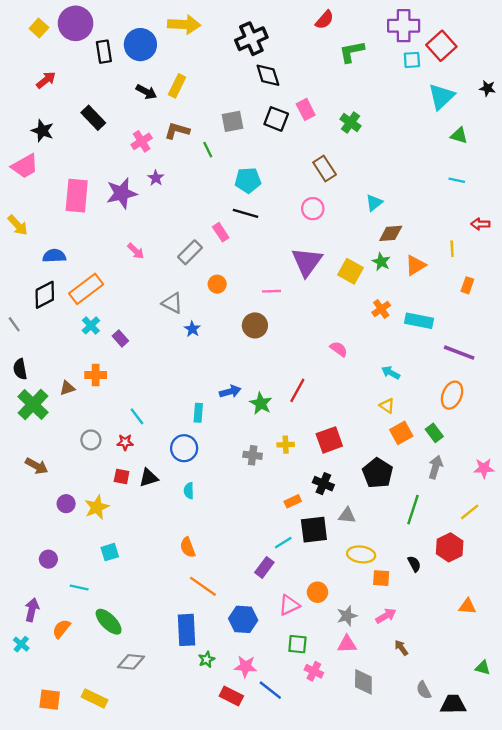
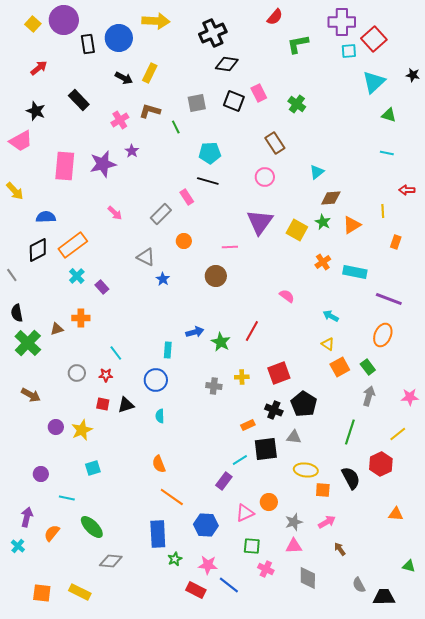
black diamond: (268, 75) -> (227, 64), turned -65
black pentagon: (378, 473) -> (304, 404), moved
black semicircle: (414, 564) -> (351, 478), size x1.6

